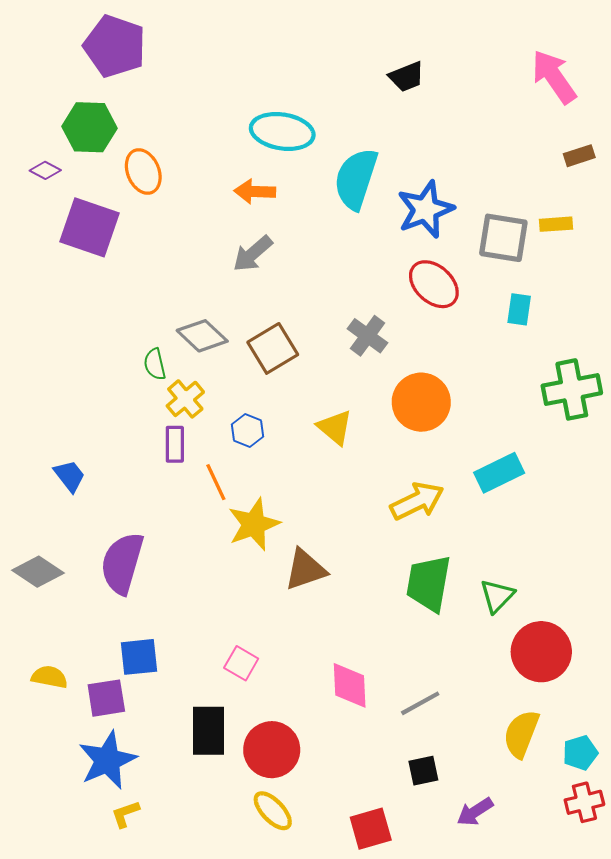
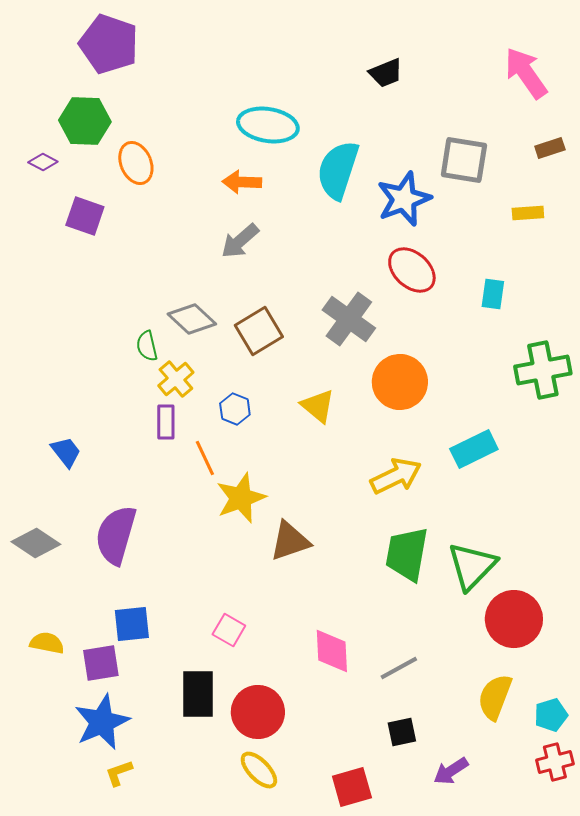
purple square: (90, 227) -> (85, 216), size x0.7
gray square: (503, 238) -> (464, 160), moved
gray cross: (368, 336) -> (349, 319), size x1.4
green triangle: (497, 596) -> (472, 566), size x1.5

